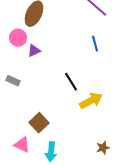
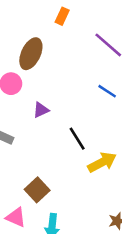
blue line: (95, 44) -> (107, 91), turned -42
purple triangle: (34, 51) -> (41, 110), moved

